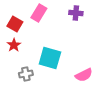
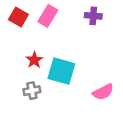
red square: (15, 24) -> (18, 17), moved
red star: (14, 45) -> (34, 60), moved

